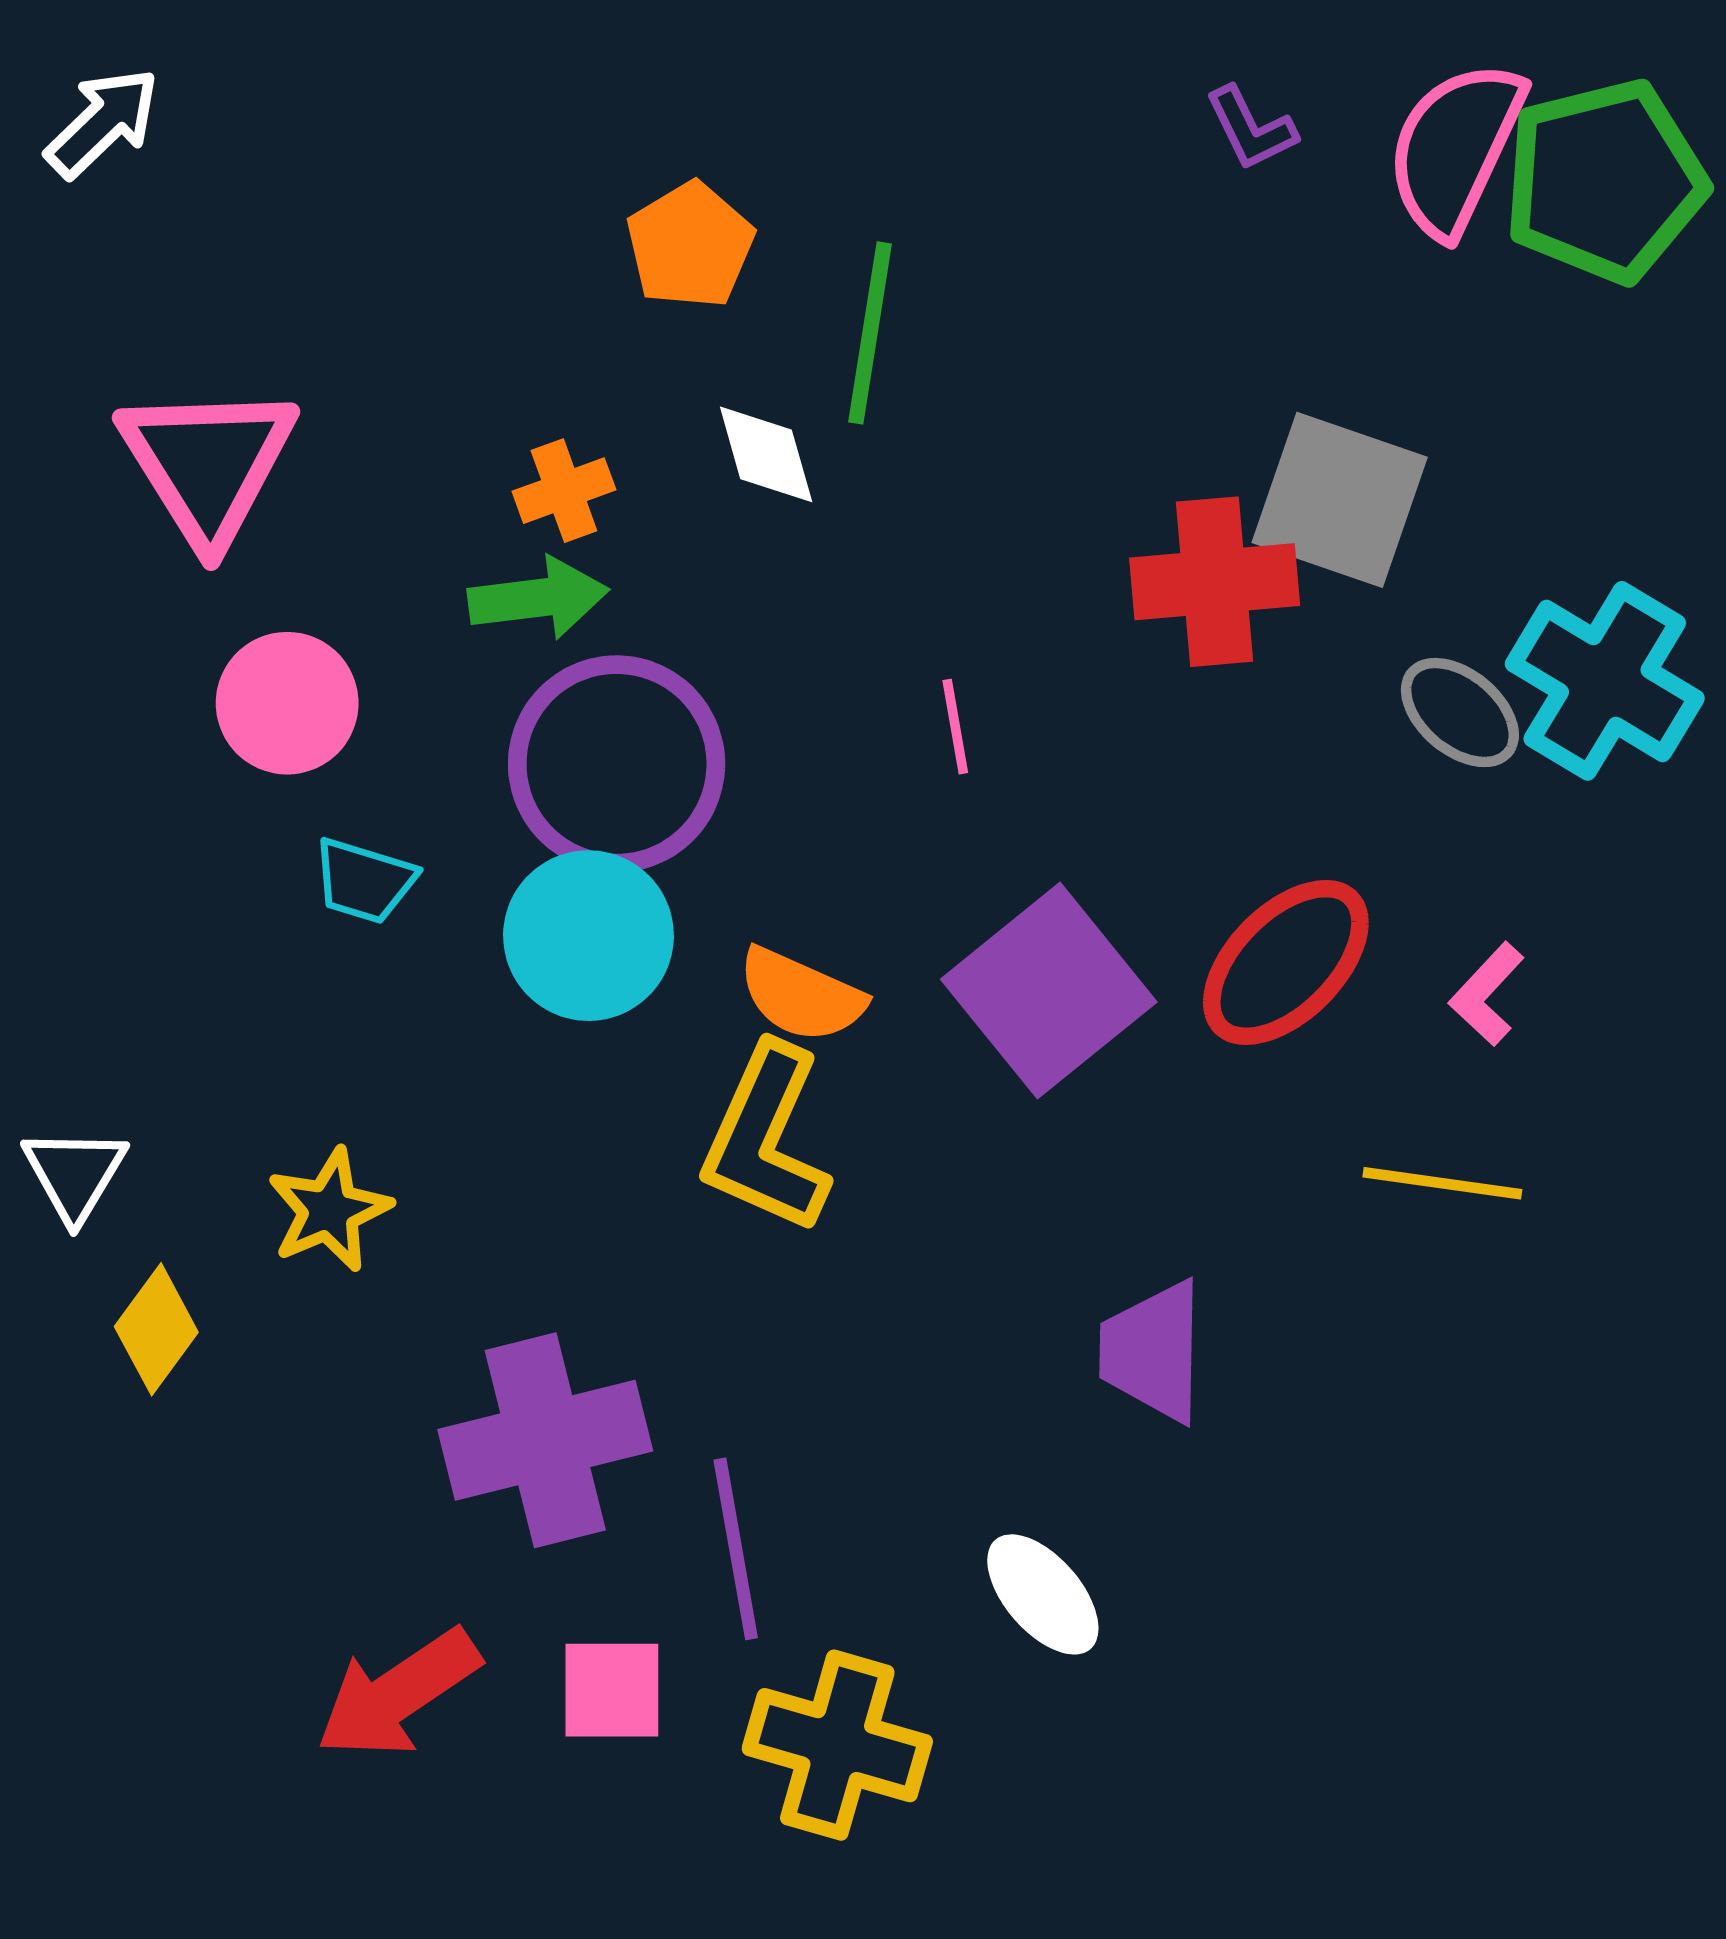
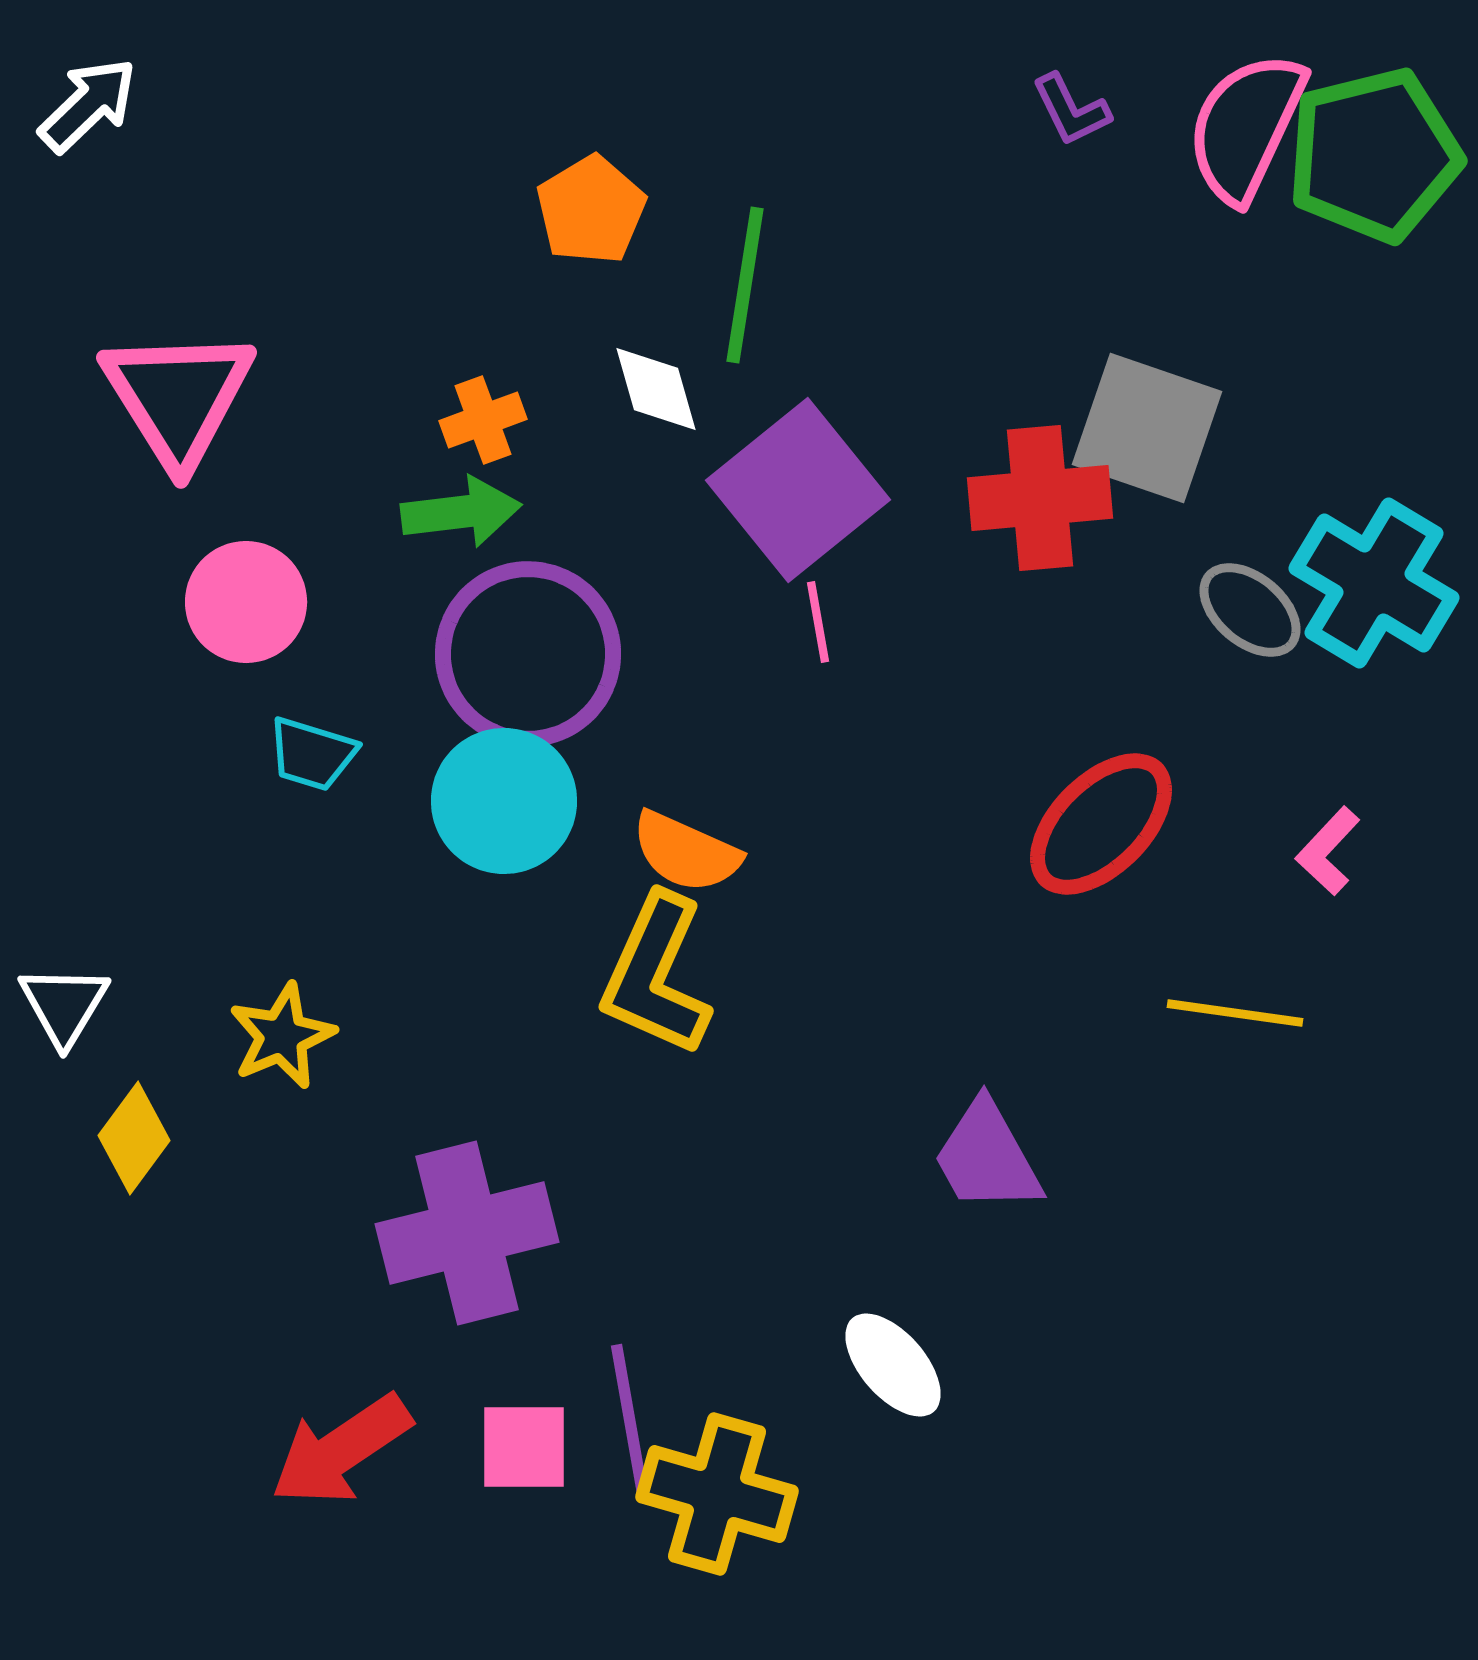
purple square: (1049, 991) -> (798, 490), moved
pink L-shape: (1487, 994) -> (1328, 851), moved
purple trapezoid: (1153, 1351) -> (987, 1157), turned -30
purple line: (736, 1549) -> (630, 1422), moved

